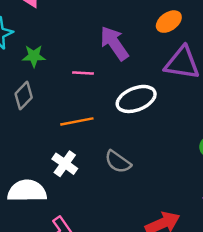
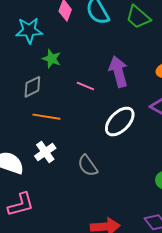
white ellipse: (136, 99) -> (120, 121), turned -44
orange line: (77, 121) -> (46, 117), moved

